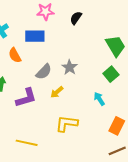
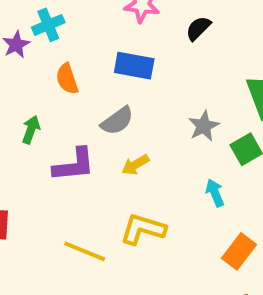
blue rectangle: (35, 36) -> (134, 66), moved
gray star: (70, 67) -> (204, 126), moved
yellow line: (27, 143) -> (85, 251), moved

